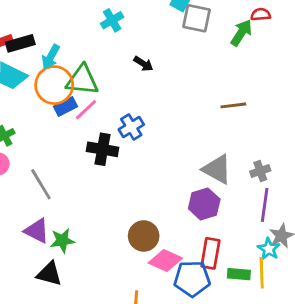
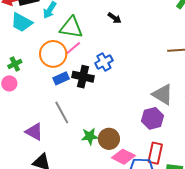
orange circle: (54, 85) -> (53, 54), moved
blue rectangle: (66, 107) -> (61, 78), moved
gray line: (41, 184) -> (62, 112), moved
green star: (62, 241) -> (90, 136), moved

